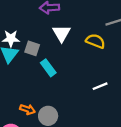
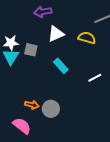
white triangle: (62, 33) -> (56, 34), turned 42
cyan rectangle: (48, 68) -> (61, 66), moved

